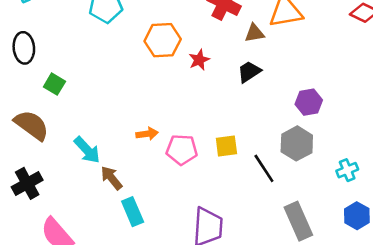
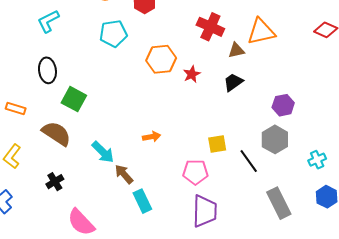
green square: (54, 84) -> (74, 99), size x1.4
pink pentagon: (182, 150) -> (195, 172), moved
black cross: (27, 183) -> (55, 182), size x0.7

